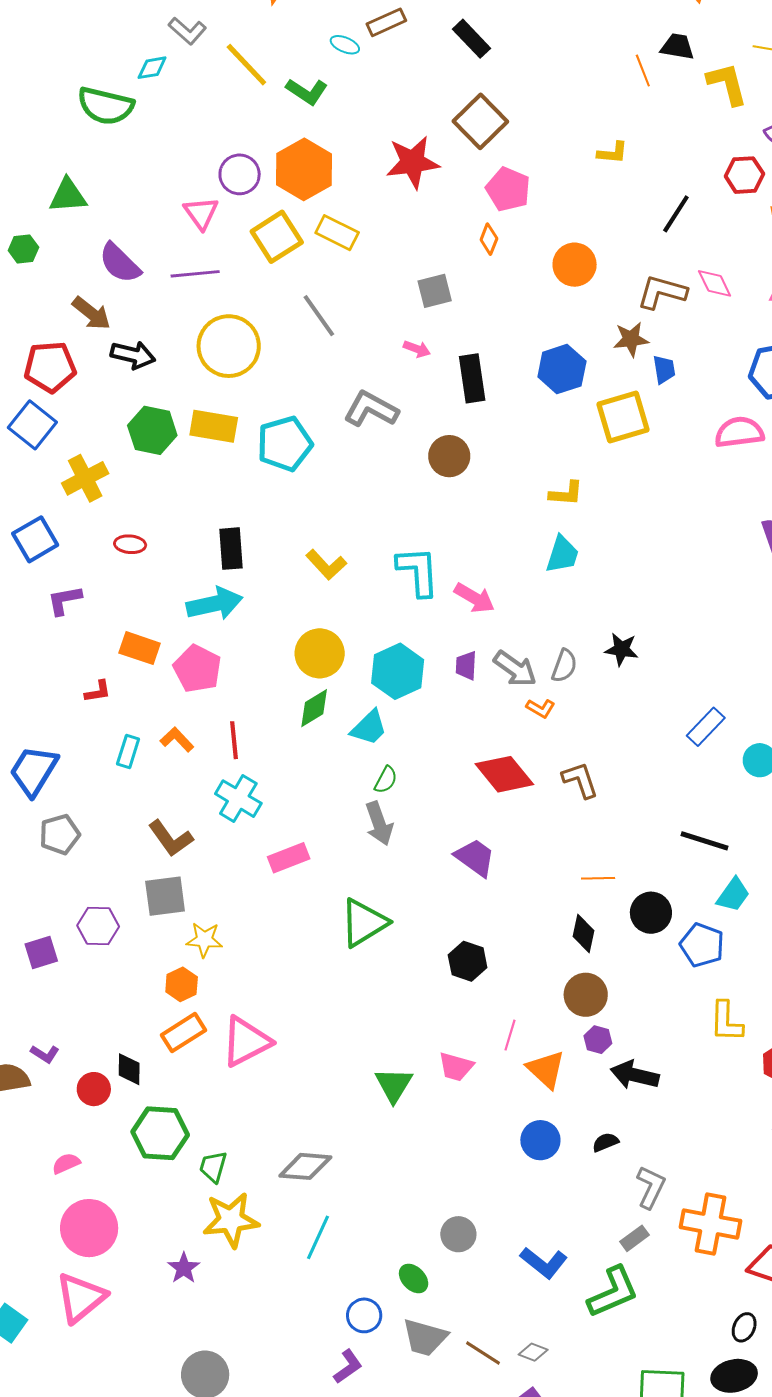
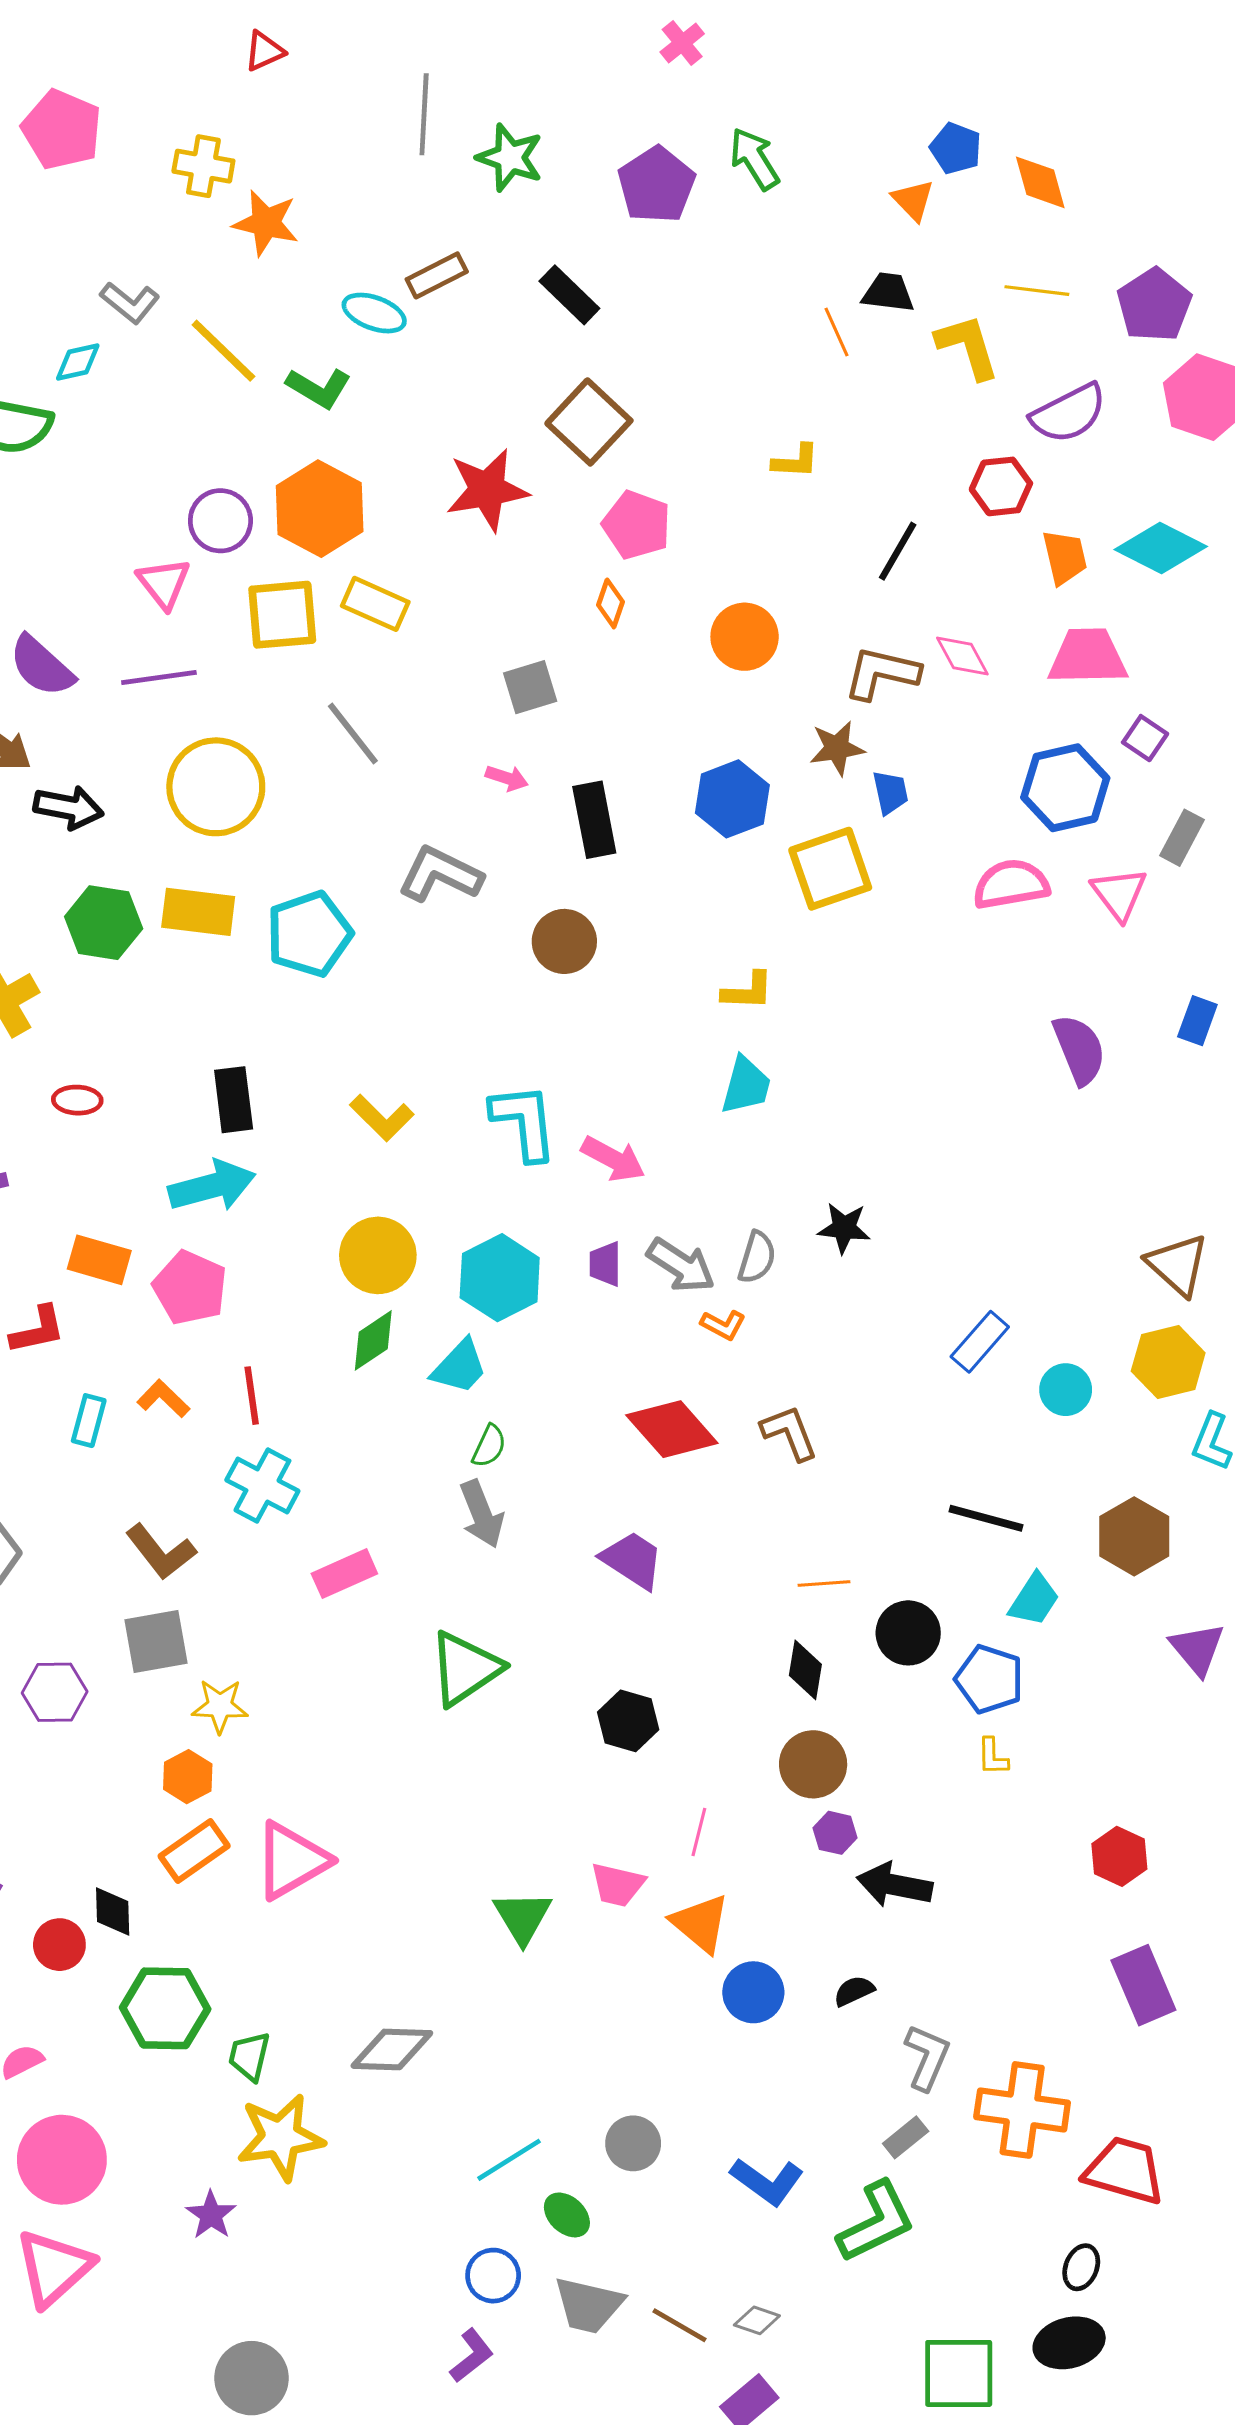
cyan ellipse: (345, 45) -> (374, 313), size x1.4
yellow square: (277, 237) -> (282, 615), turned 30
red L-shape: (98, 692) -> (38, 1330), size x1.4
yellow L-shape: (726, 1022) -> (993, 1757), moved, size x0.6
orange triangle: (546, 1069) -> (700, 1923), moved
cyan line: (318, 1237) -> (509, 2160), moved, turned 36

